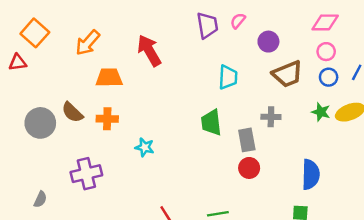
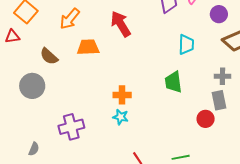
brown semicircle: (72, 112) -> (49, 56), moved
orange cross: (107, 119) -> (122, 95), moved
gray rectangle: (247, 140) -> (219, 100), moved
cyan star: (145, 147) -> (121, 117), moved

